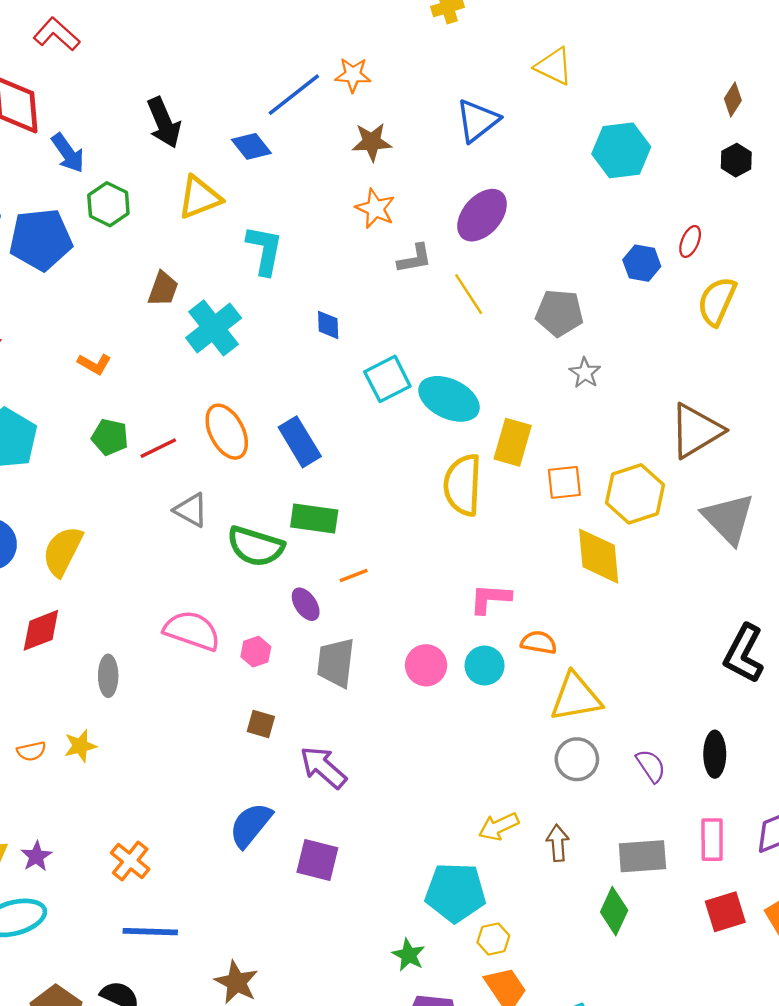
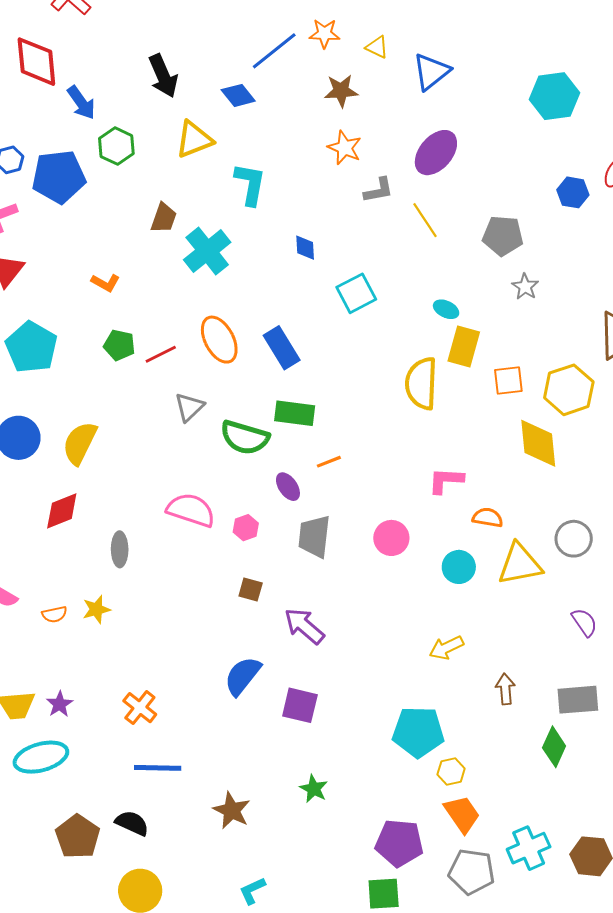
yellow triangle: (554, 66) -> (377, 47), moved, size x0.7
cyan ellipse: (449, 399) -> (446, 309), moved, size x0.5
gray triangle: (191, 510) -> (189, 407), turned 48
cyan circle: (485, 666) -> (459, 567), moved
gray circle: (577, 759) -> (574, 539), moved
yellow arrow: (499, 826) -> (446, 648), moved
green star: (409, 955) -> (314, 789), moved

